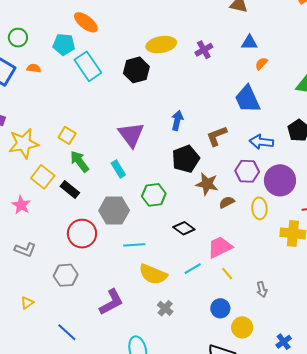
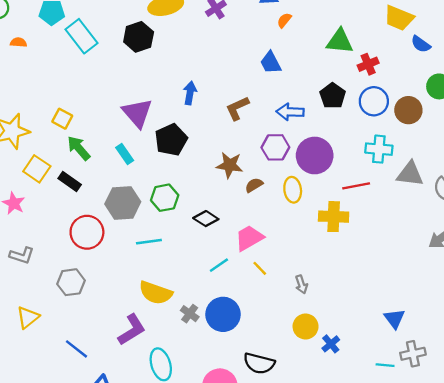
blue trapezoid: (247, 99) -> (271, 63), size x0.7
black pentagon: (186, 159) -> (171, 140), moved
green hexagon: (154, 195) -> (165, 198), moved
yellow semicircle: (153, 274) -> (156, 293), moved
purple L-shape: (111, 302) -> (132, 330), moved
yellow triangle: (27, 303) -> (28, 317), size x1.5
blue circle: (220, 308) -> (223, 314), moved, size x1.5
yellow circle: (242, 327) -> (306, 326), moved

